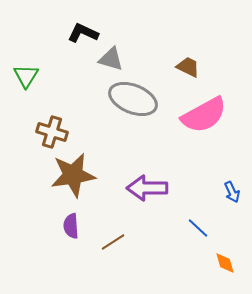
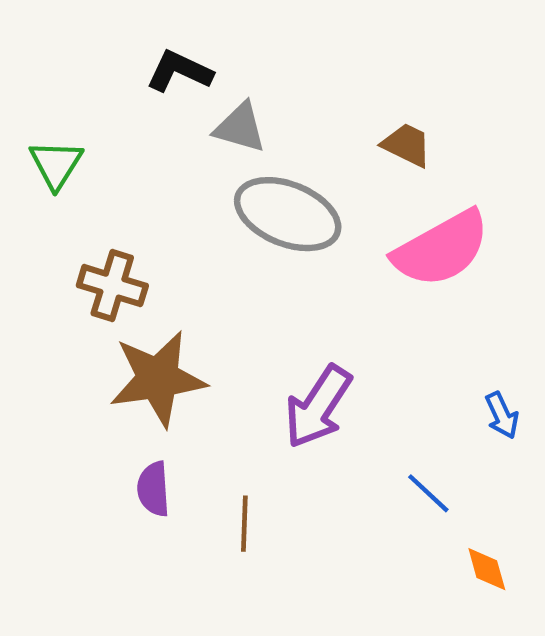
purple arrow: (147, 188) -> (318, 407), turned -57
brown line: (113, 242) -> (244, 524), turned -55

